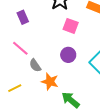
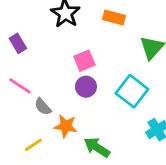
pink square: (71, 26) -> (84, 61), moved, turned -35
yellow line: (15, 88) -> (33, 145), moved

